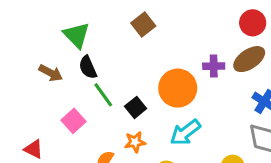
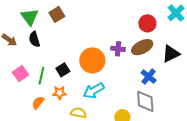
brown square: (143, 24) -> (57, 14), moved
green line: (103, 95) -> (41, 76), moved, turned 42

